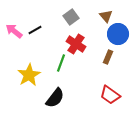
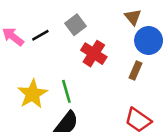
gray square: (71, 17) -> (76, 25), moved
green line: (61, 63) -> (66, 91), moved, turned -36

